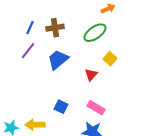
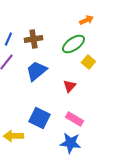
yellow square: (110, 59) -> (88, 62), moved
blue square: (61, 107) -> (39, 118), size x1.5

